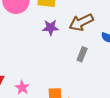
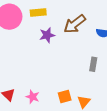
gray rectangle: (82, 54) -> (93, 64), moved

